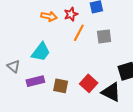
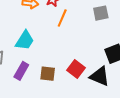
gray square: (104, 36) -> (101, 13), moved
purple rectangle: (35, 81) -> (21, 71), turned -42

